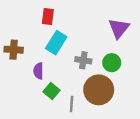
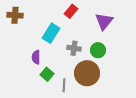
red rectangle: (48, 17) -> (71, 11), moved, turned 32
brown cross: (14, 50) -> (15, 15), moved

